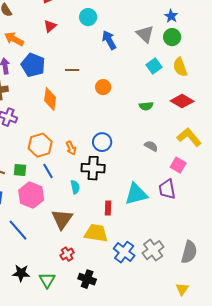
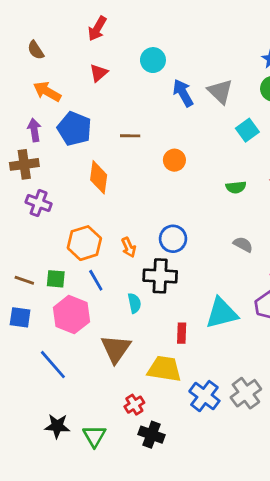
gray triangle: (145, 34) -> (220, 91), moved
red cross: (67, 254) -> (134, 405), moved

